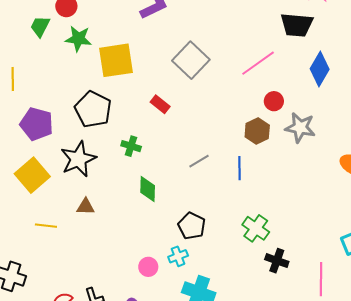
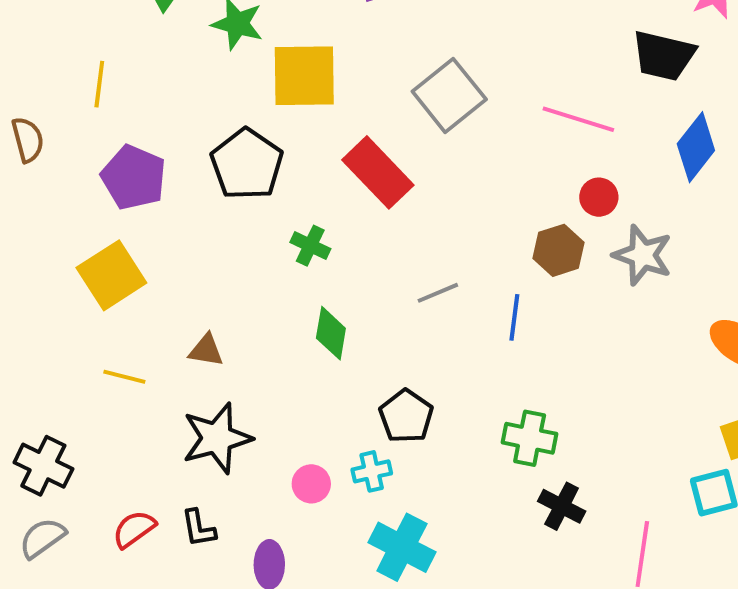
pink line: (258, 63) -> (578, 119), turned 45
red rectangle: (160, 104) -> (378, 172), size x1.8
black star: (78, 159) -> (217, 438), moved
green cross: (256, 228) -> (530, 438), turned -32

